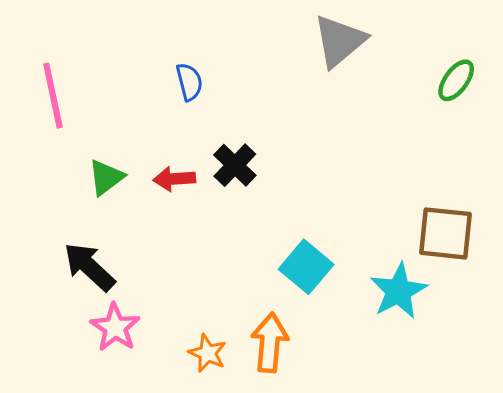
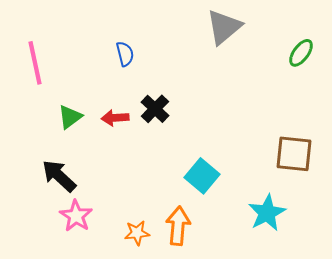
cyan star: (399, 291) -> (267, 213), moved
orange star: (208, 353) -> (137, 233), turned -30

